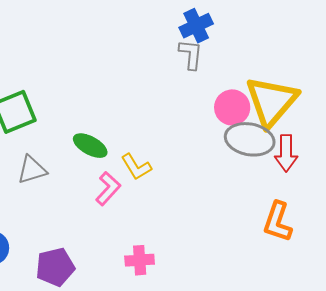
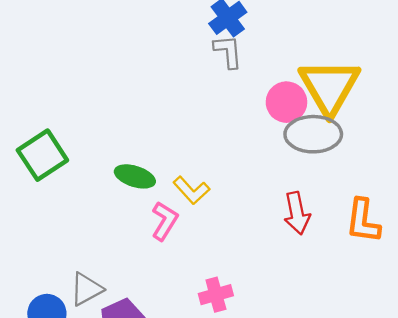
red arrow: (286, 153) -> (297, 213), moved
gray triangle: (32, 170) -> (86, 289), moved

